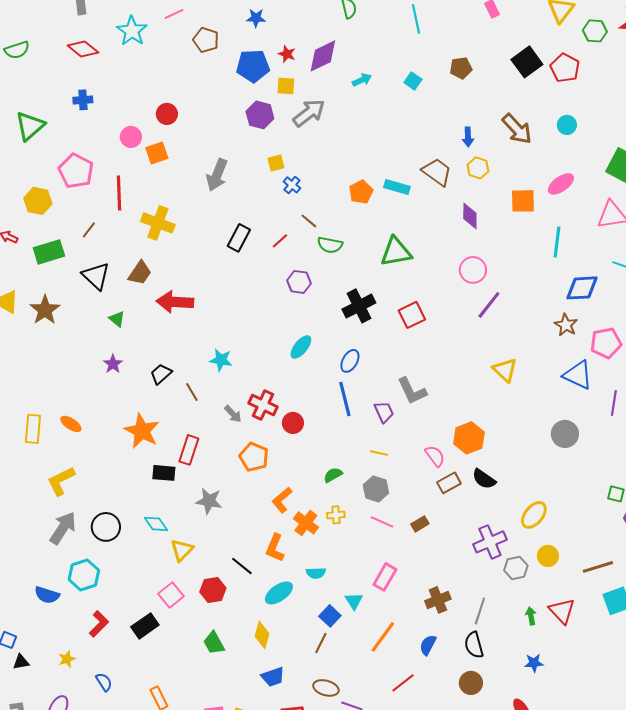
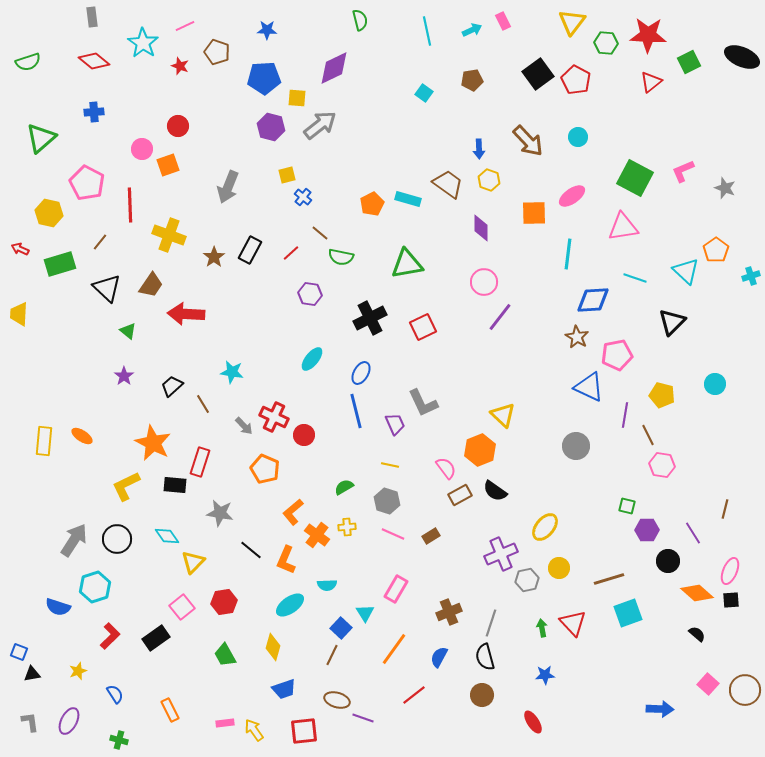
red star: (287, 54) -> (180, 66), moved
cyan arrow: (362, 80) -> (472, 30), moved
brown star: (45, 310) -> (214, 257), moved, size x0.7
yellow triangle: (505, 370) -> (503, 415), moved
yellow L-shape: (61, 481) -> (126, 486), moved
black line: (242, 566) -> (251, 550), moved

